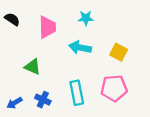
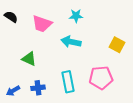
pink trapezoid: (47, 27) -> (42, 24), turned 110
yellow square: (119, 52) -> (117, 45), moved
blue cross: (43, 100) -> (38, 88), turned -32

